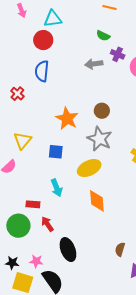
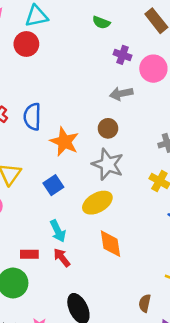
green semicircle: (103, 36) -> (101, 22), moved
gray arrow: (94, 64) -> (121, 94), moved
blue semicircle: (42, 71) -> (32, 117), moved
blue square: (56, 152) -> (53, 185), turned -35
red arrow: (47, 224) -> (62, 258), moved

